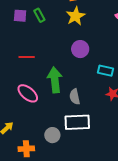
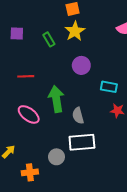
green rectangle: (39, 15) -> (49, 39), moved

